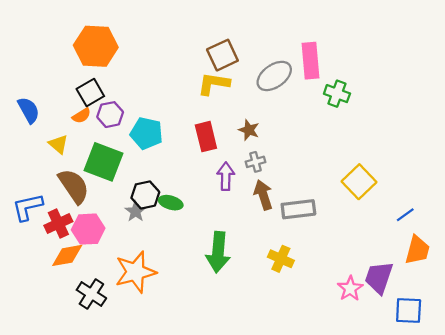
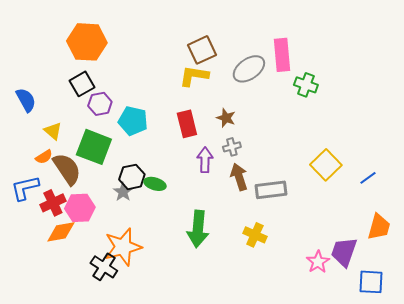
orange semicircle: (81, 116) -> (44, 157), moved
blue line: (405, 215) -> (368, 178), moved
black cross: (91, 294) -> (104, 267), moved

